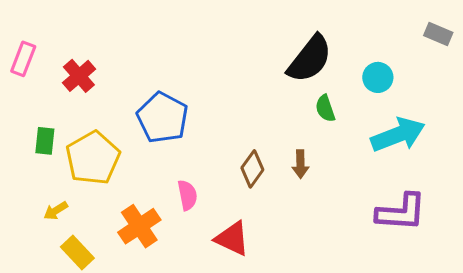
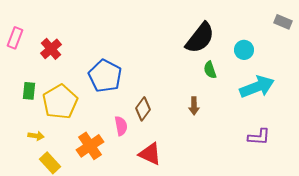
brown diamond: (252, 169) -> (143, 109), moved
yellow arrow: (56, 211) -> (36, 136), turned -140
purple L-shape: (401, 212) -> (259, 137), size x0.7

